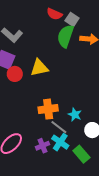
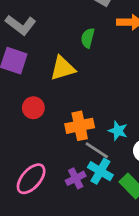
green semicircle: (65, 36) -> (88, 38), moved, size x0.6
red circle: (15, 74) -> (33, 108), moved

